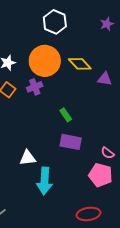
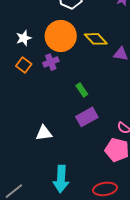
purple rectangle: (71, 142) -> (87, 117), turned -40
cyan arrow: (45, 181) -> (61, 179), moved

